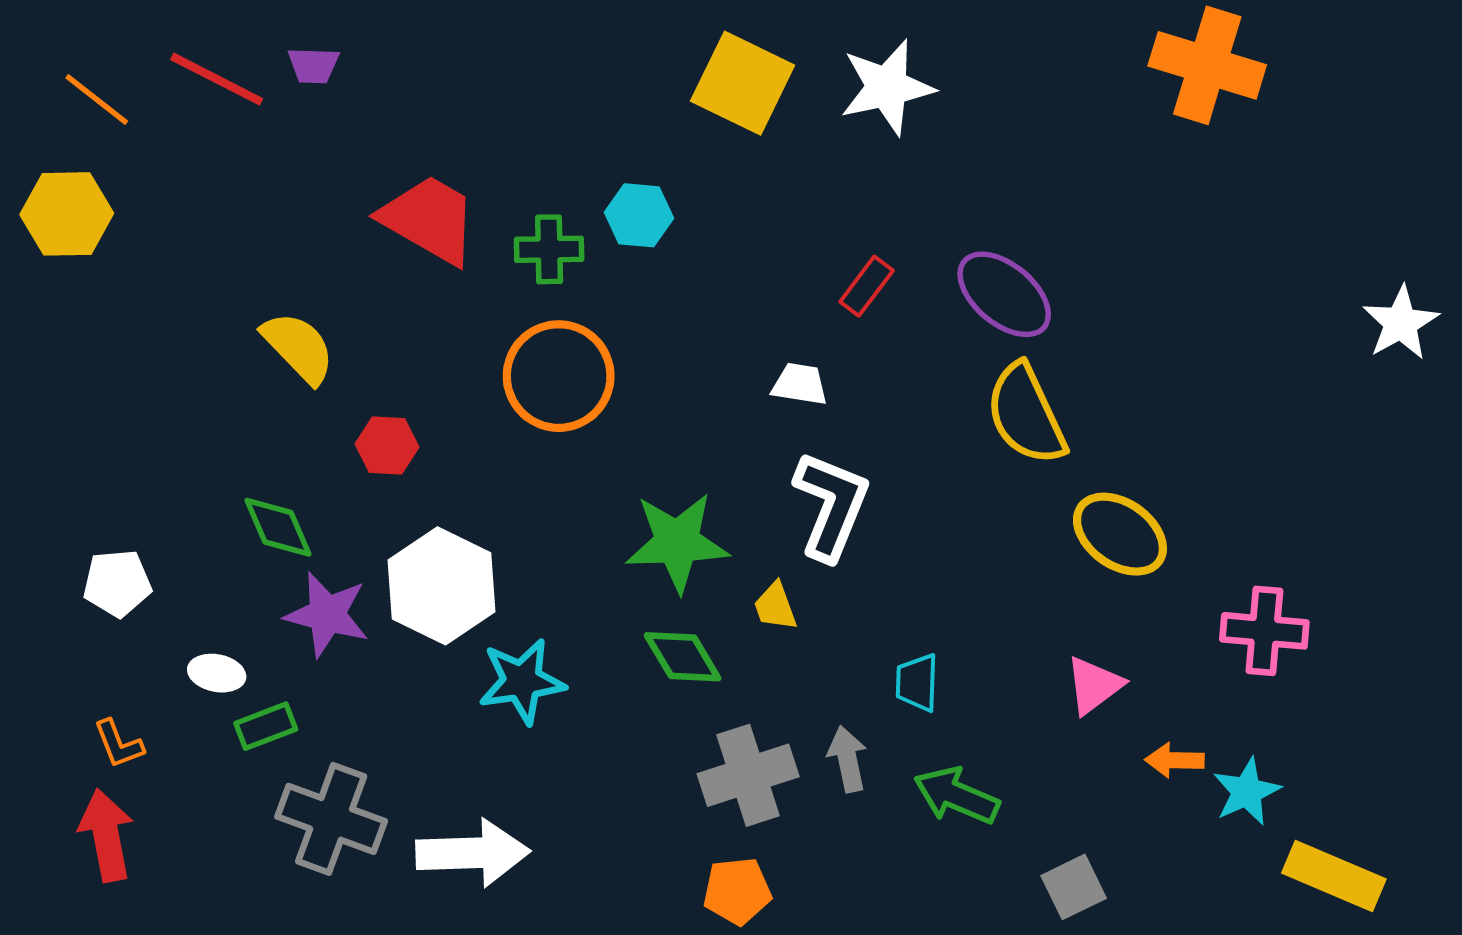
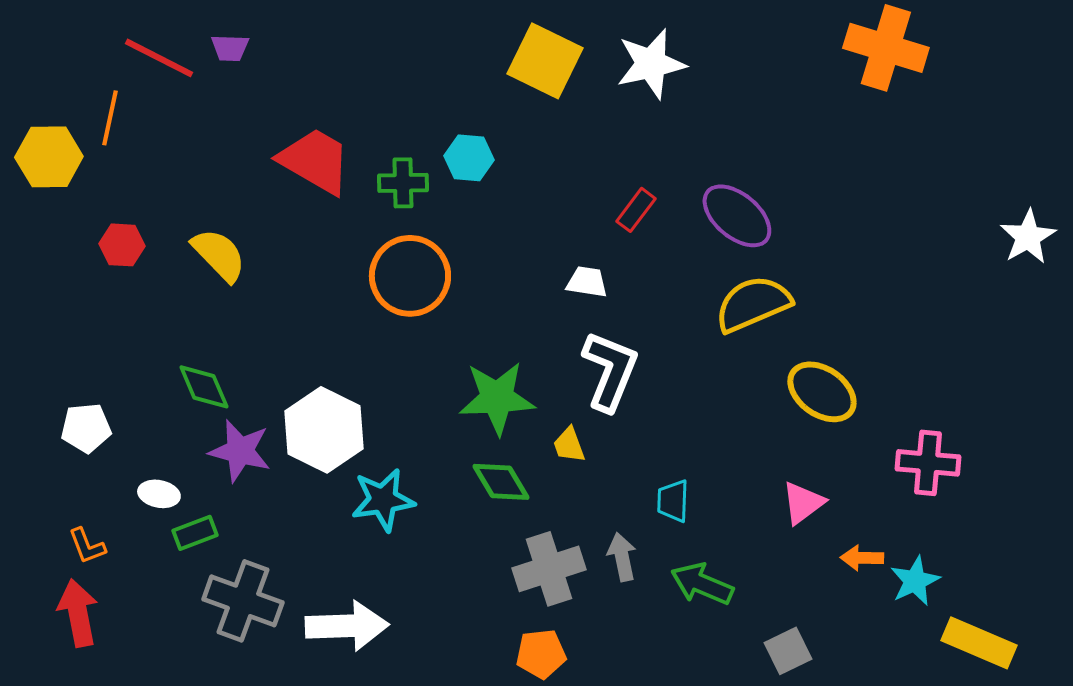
orange line: (97, 99) -> (110, 118), moved, turned 64
yellow semicircle: (1026, 414) -> (753, 304), turned 92
red hexagon: (387, 446) -> (122, 245), moved

